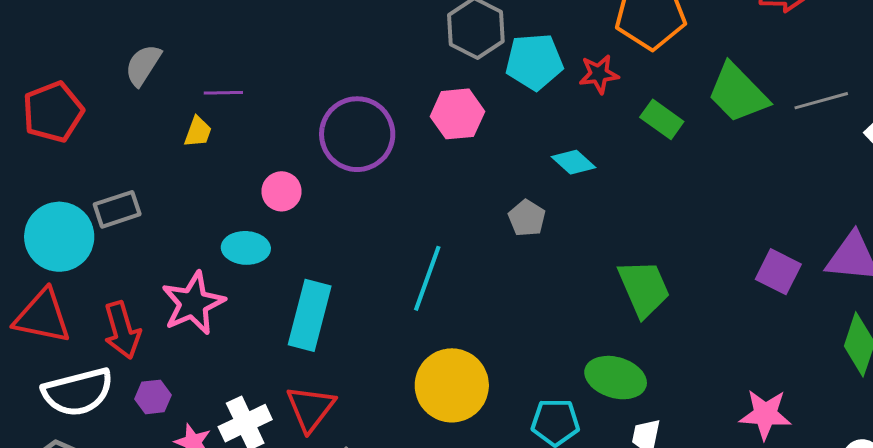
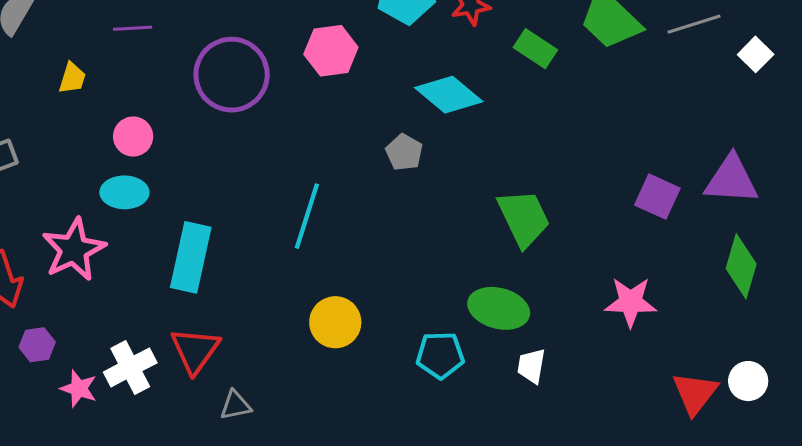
purple line: (223, 93) -> (133, 28), moved
cyan diamond: (574, 162) -> (449, 95), size x1.5
pink circle: (281, 191) -> (133, 137), moved
yellow circle: (452, 385) -> (335, 322), size x0.7
pink star: (765, 414) -> (631, 302), moved

